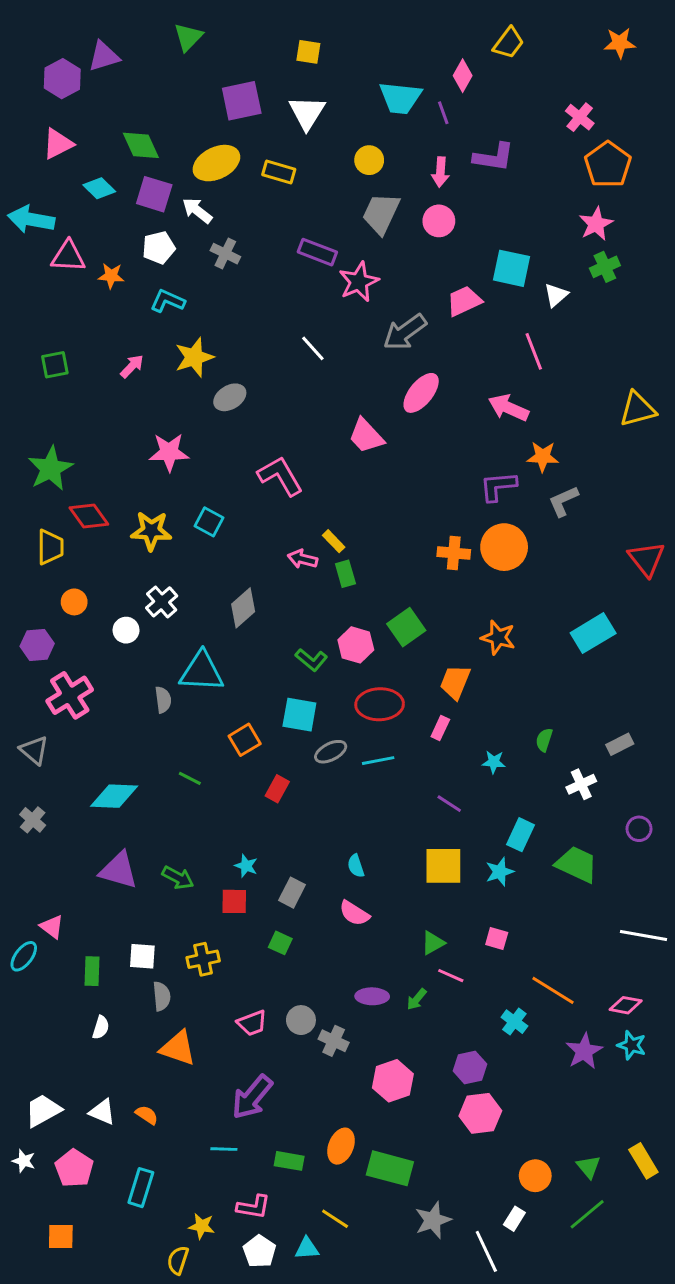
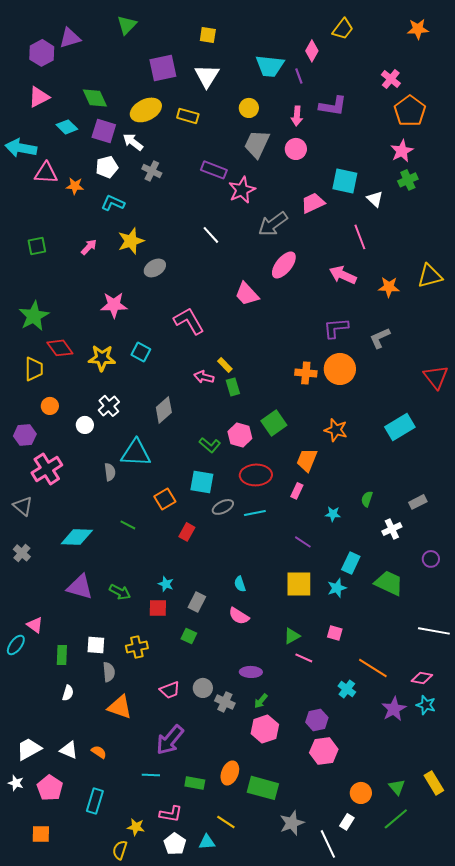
white triangle: (556, 295) -> (375, 199), turned -36
orange star: (543, 457) -> (389, 287), moved
green arrow: (417, 999) -> (261, 701), moved

